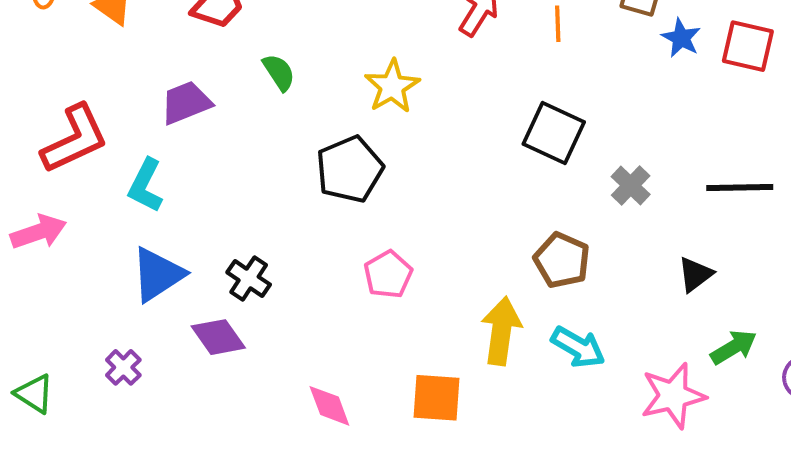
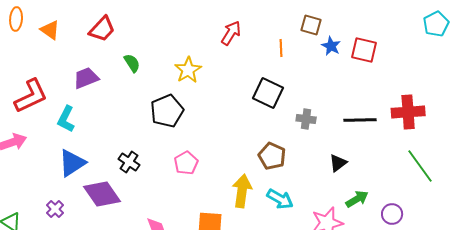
orange line: (558, 24) -> (281, 48), moved
gray cross: (631, 185) -> (306, 119), turned -36
black cross: (249, 278) -> (129, 162), moved
purple diamond: (218, 337) -> (102, 194), size x1.4

